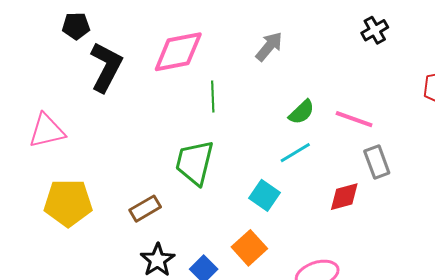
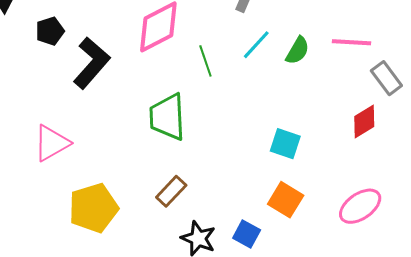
black L-shape: (106, 67) -> (92, 63), turned 30
cyan line: (295, 153) -> (256, 45), moved
green trapezoid: (195, 163) -> (167, 117), moved

